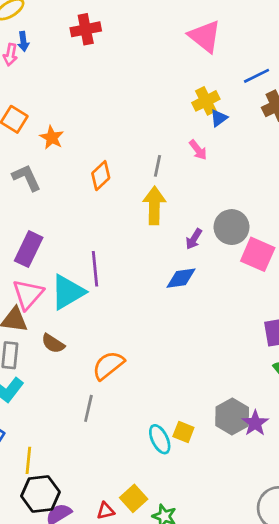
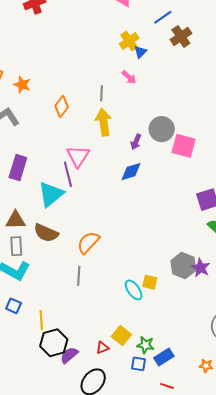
pink triangle: (28, 294) -> (78, 156), moved
brown semicircle: (53, 344) -> (46, 233), size x1.4

